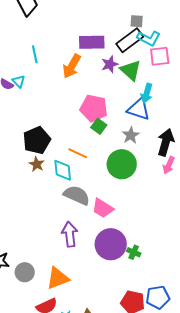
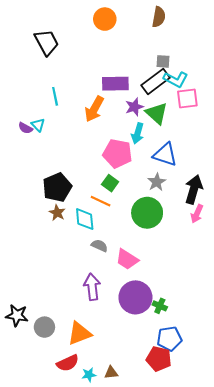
cyan arrow: (147, 93) -> (138, 133), moved
green square: (99, 126) -> (110, 183), moved
gray semicircle: (77, 195) -> (99, 246), size x0.6
blue pentagon: (158, 297) -> (169, 339), moved

